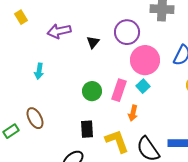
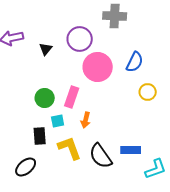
cyan square: (143, 86) -> (58, 121), moved, turned 32

